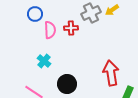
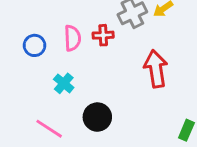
blue circle: (35, 14) -> (35, 45), moved
red arrow: (111, 73) -> (156, 69), moved

